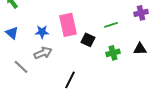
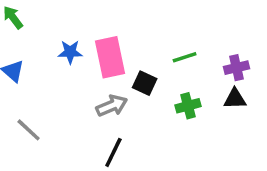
purple cross: (141, 13) -> (236, 68), moved
blue star: (42, 32) -> (70, 52), moved
gray arrow: (43, 53) -> (112, 106), moved

